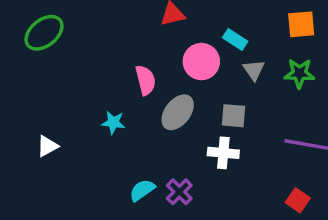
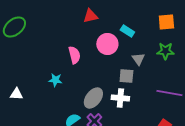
gray triangle: (254, 70) -> (138, 59), moved
gray ellipse: (178, 112) -> (93, 98), moved
white triangle: (47, 146) -> (16, 94), turned 32

